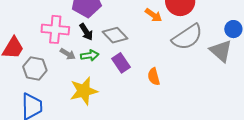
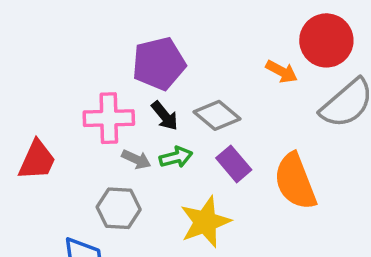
gray hexagon: (35, 68) -> (119, 208), moved
orange semicircle: (154, 77) -> (295, 181), size x1.8
yellow star: (84, 91) -> (205, 222), moved

